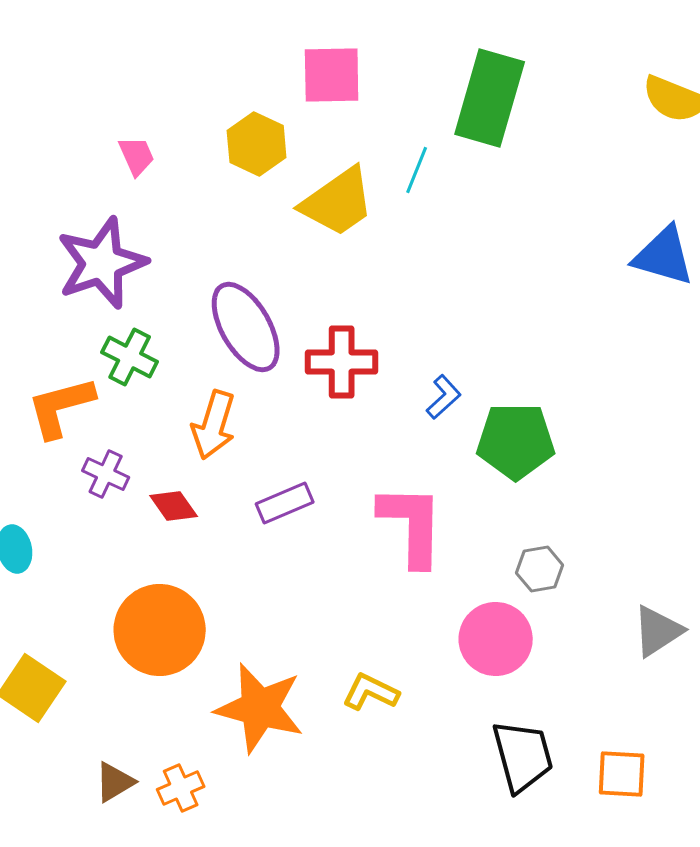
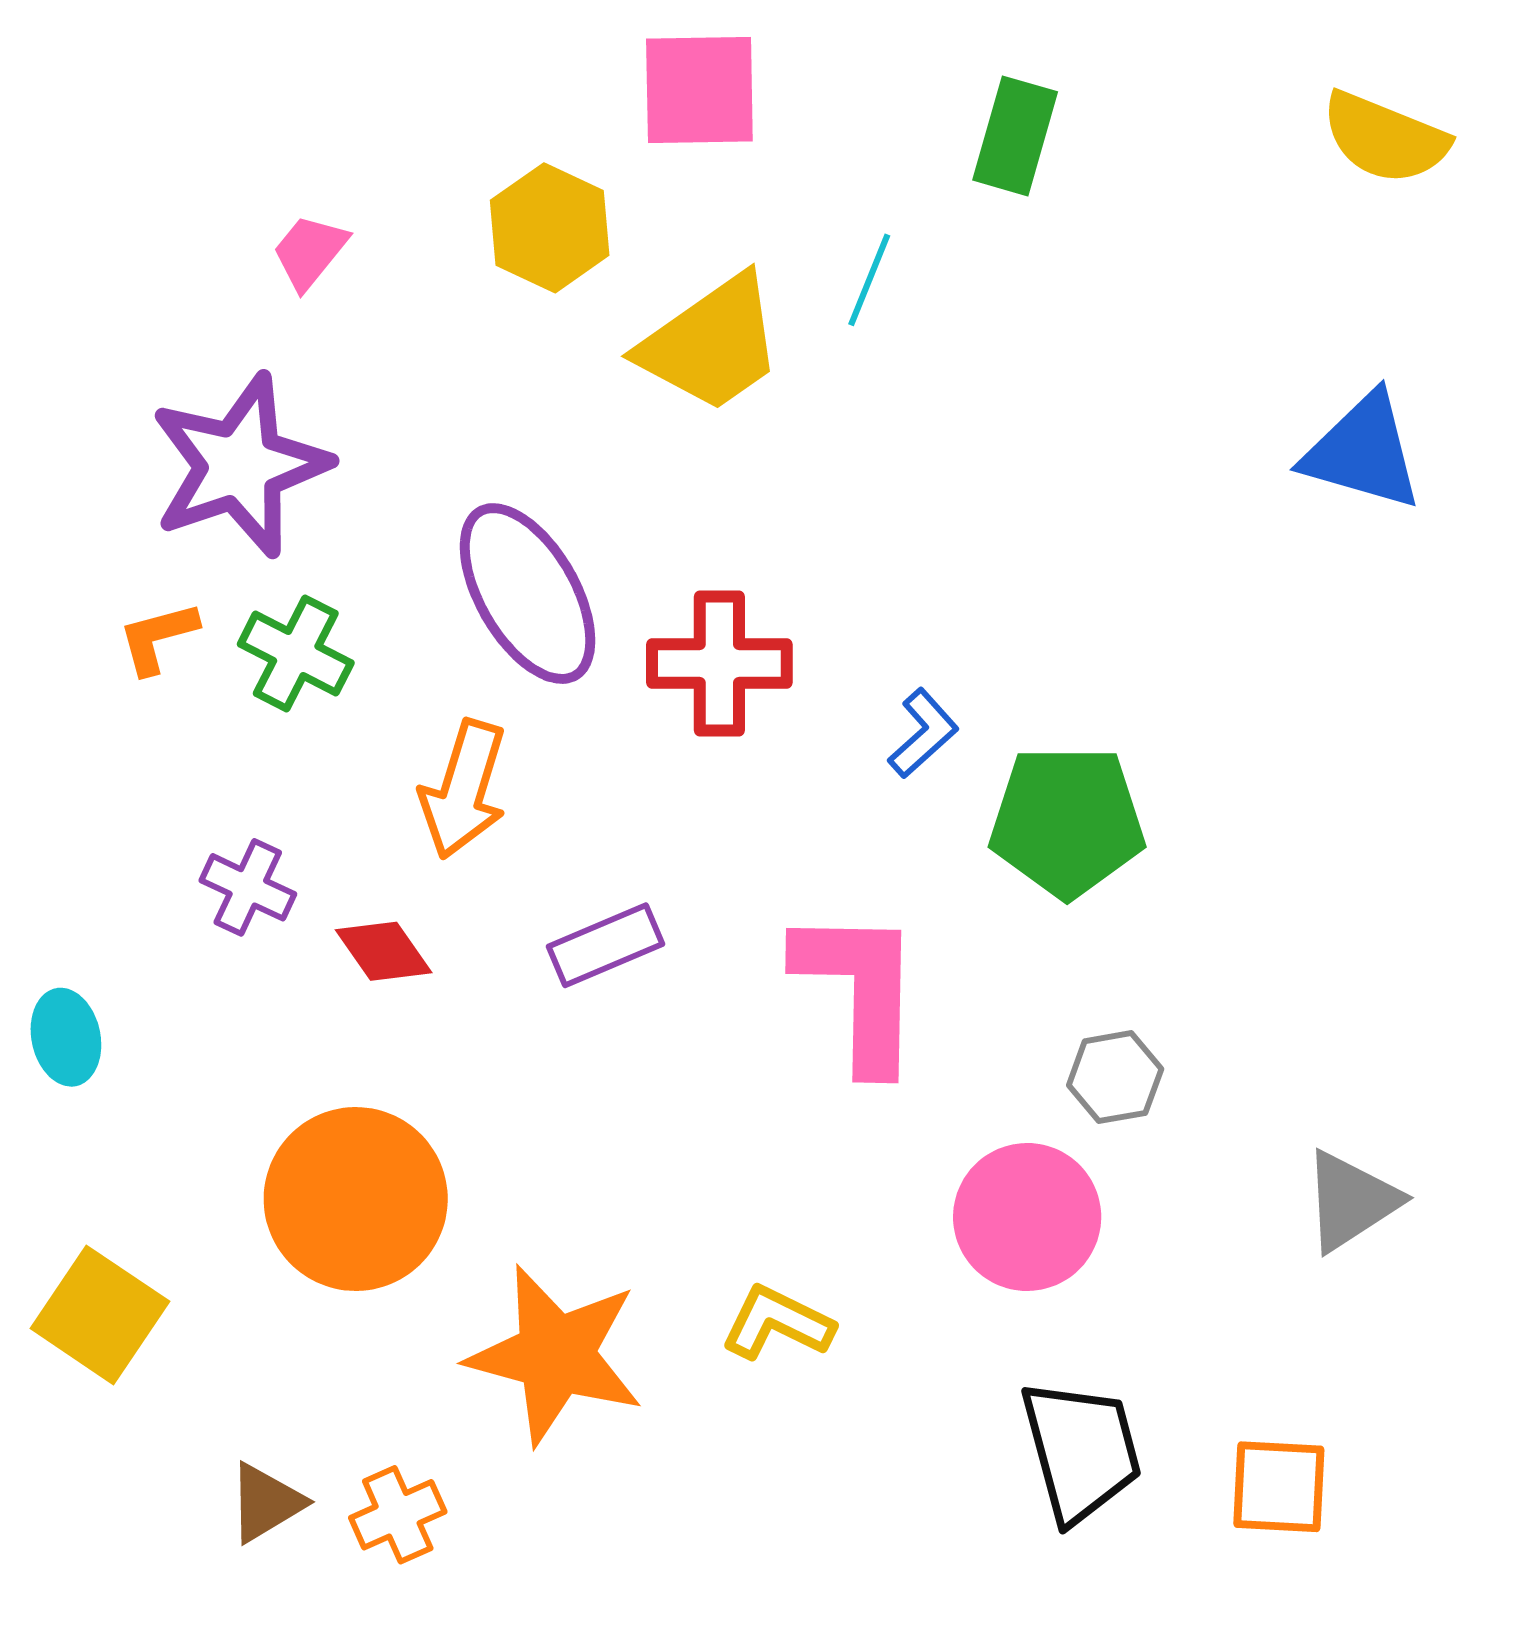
green rectangle: (490, 98) -> (1015, 136), size x0.6
pink trapezoid: (137, 156) -> (310, 252), turned -117
orange L-shape: (61, 407) -> (158, 637), moved, size x0.6

